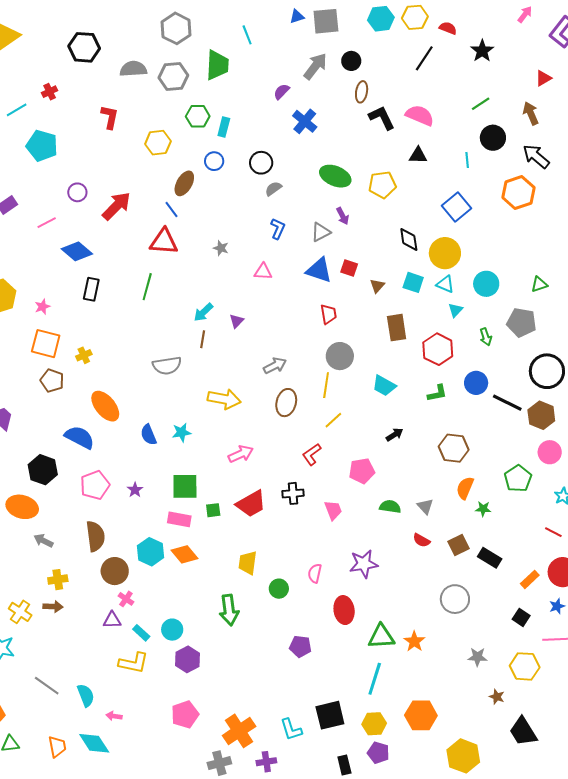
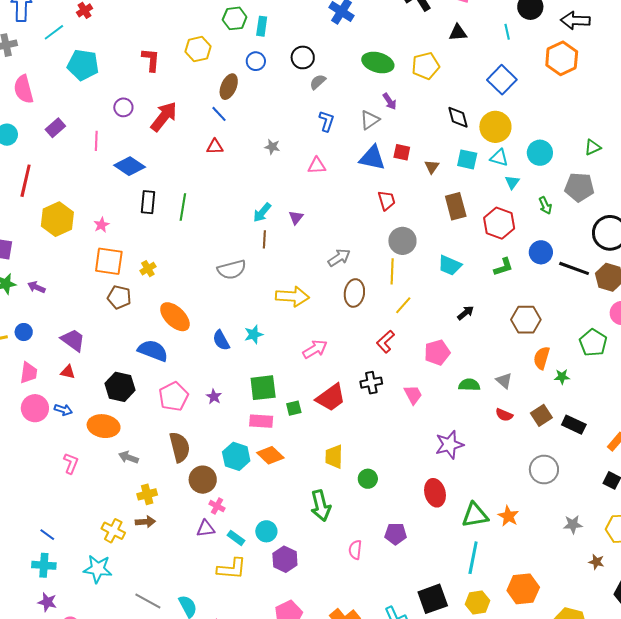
red L-shape: (110, 117) -> (151, 60), moved
black arrow: (536, 156) -> (575, 20), turned -32
pink line: (47, 223) -> (96, 141), turned -54
red triangle: (164, 242) -> (215, 147), size x0.6
green line: (147, 287) -> (183, 207), moved
pink semicircle: (315, 573) -> (355, 550), moved

